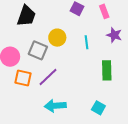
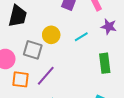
cyan line: (87, 42) -> (81, 37), turned 72

